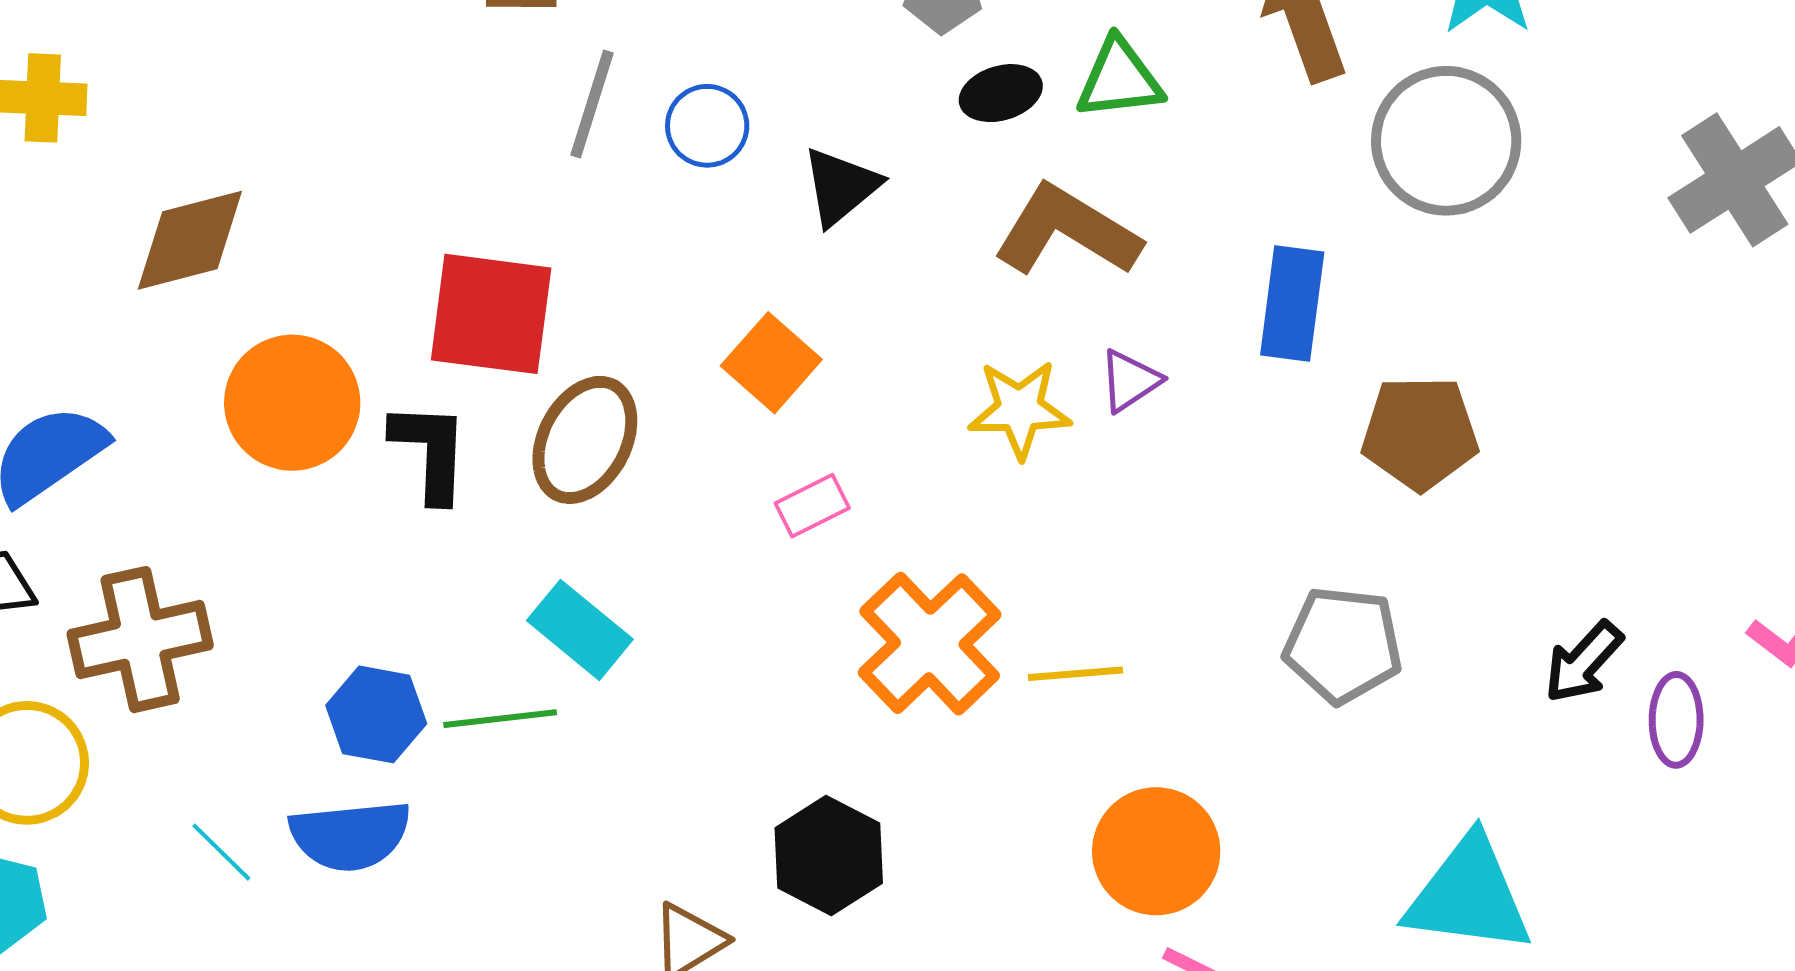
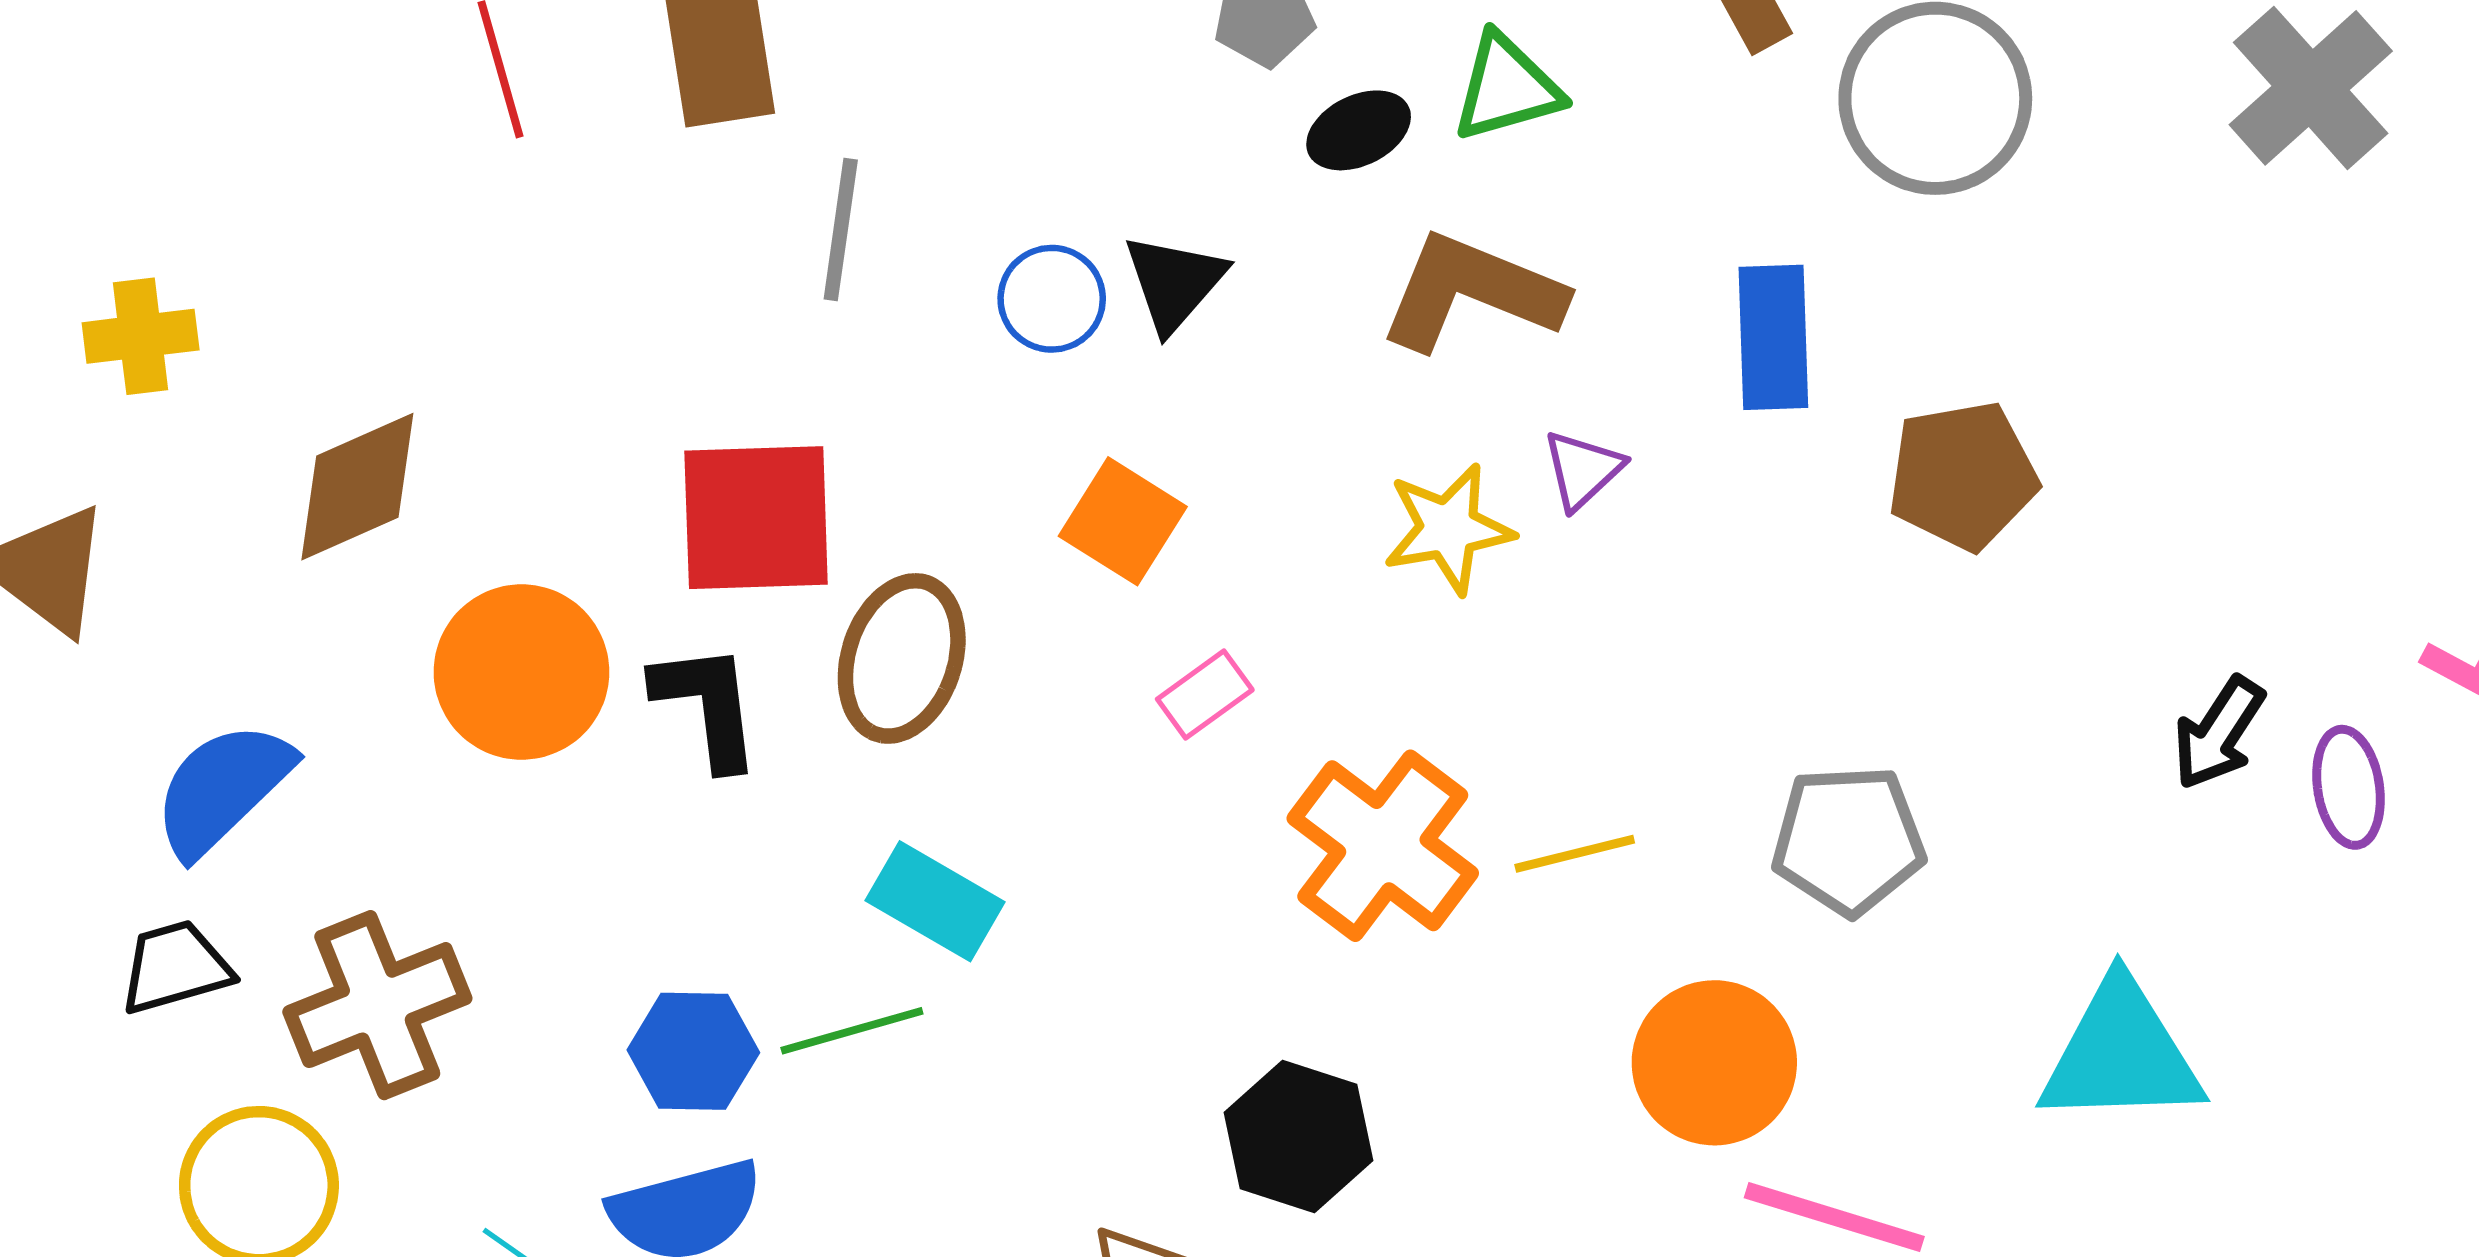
blue circle: (707, 126) -> (1052, 299), moved
gray pentagon: (1343, 645) -> (1848, 840), moved

